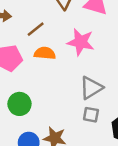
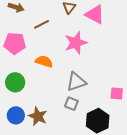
pink star: (81, 42) -> (76, 43), turned 30
orange semicircle: (45, 53) -> (44, 61), moved

